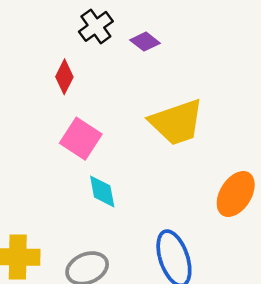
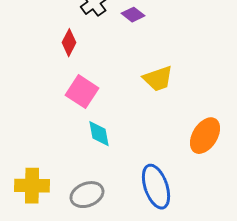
yellow trapezoid: (176, 122) -> (158, 79), size x0.7

